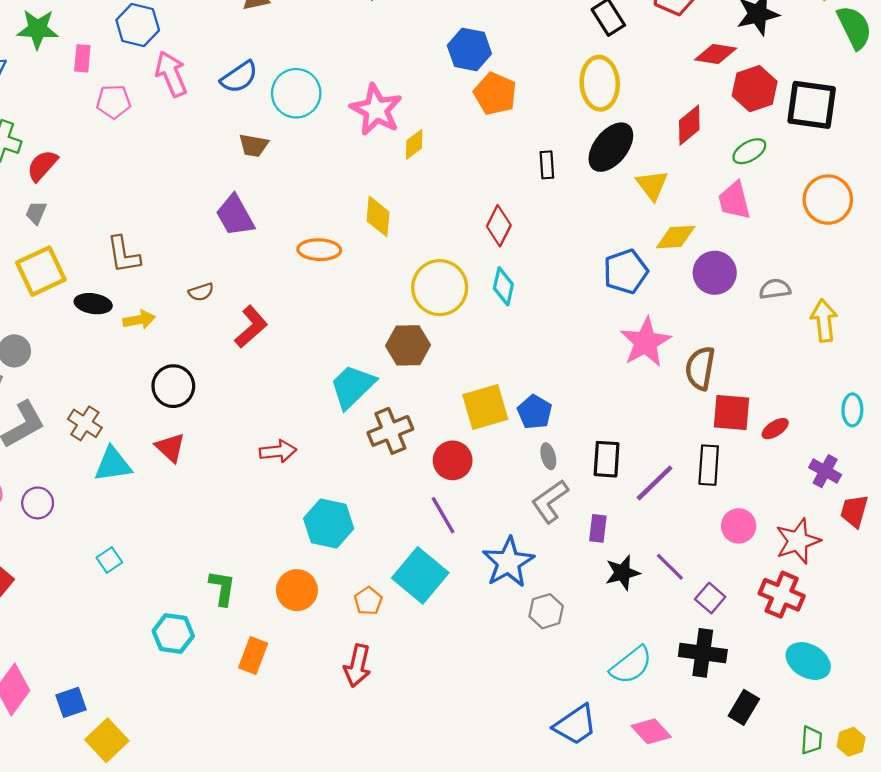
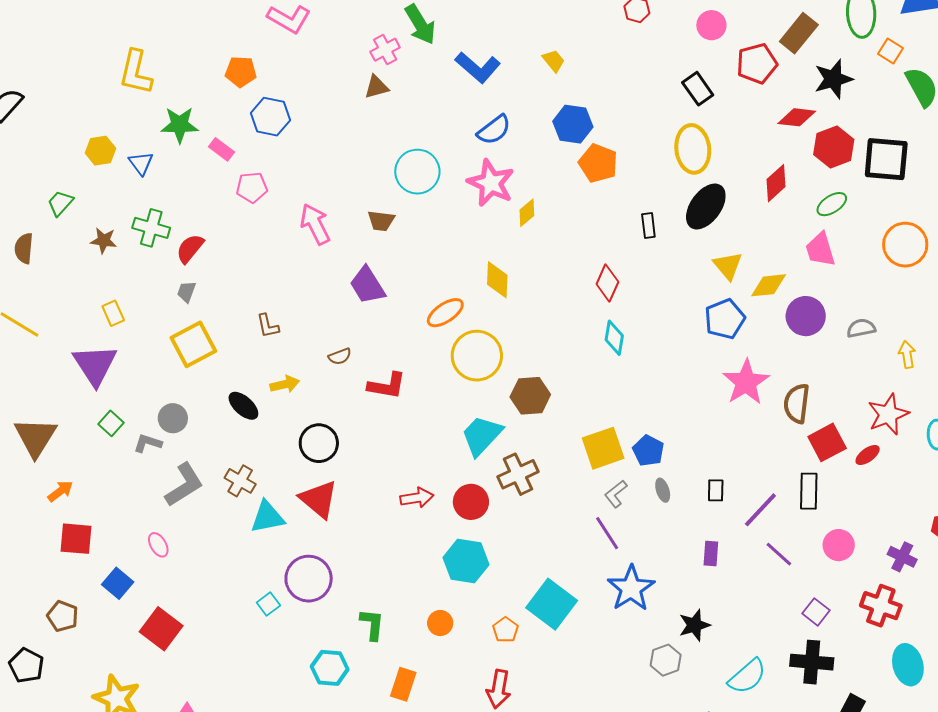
pink rectangle: (82, 58) -> (221, 149), turned -55
pink arrow: (171, 74) -> (315, 224), moved
blue semicircle: (239, 77) -> (494, 130), moved
yellow triangle: (652, 185) -> (728, 266), moved
orange ellipse: (319, 250) -> (445, 313), turned -33
brown L-shape: (124, 255) -> (268, 326), size x0.7
yellow circle: (440, 288) -> (477, 356), moved
black ellipse: (93, 304) -> (243, 406), moved, turned 36
yellow arrow: (824, 320) -> (907, 355), size x0.7
red L-shape: (251, 327) -> (387, 386), turned 54
red square: (731, 413) -> (827, 442), turned -30
red triangle: (170, 448) -> (319, 499), size x1.4
black rectangle: (607, 459) -> (716, 490), size x0.7
red circle: (453, 460) -> (471, 502), moved
purple cross: (825, 471) -> (902, 557), moved
gray L-shape: (550, 501) -> (616, 494), moved, size x0.7
purple circle: (38, 503) -> (309, 579), moved, size x1.6
purple line: (443, 515) -> (607, 533), moved
red star: (798, 541) -> (888, 414), moved
purple line: (670, 567) -> (779, 554), moved
black star: (623, 573) -> (694, 625), moved
orange circle: (297, 590) -> (440, 623), size x0.7
gray hexagon: (546, 611) -> (666, 660), moved
cyan ellipse: (808, 661) -> (908, 665), turned 48

